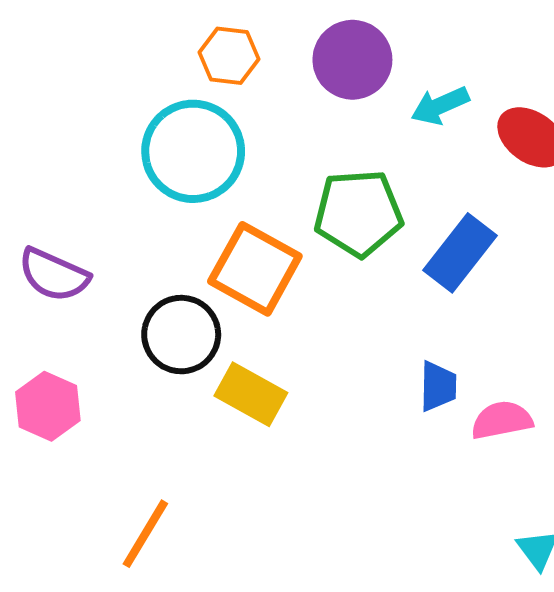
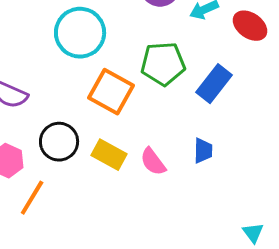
black circle: (181, 335) -> (59, 142), moved
pink semicircle: (502, 420) -> (153, 162), moved, turned -116
orange line: (145, 534) -> (32, 198), moved

